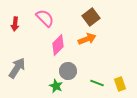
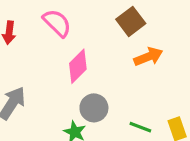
orange arrow: (87, 39) -> (148, 57), moved

